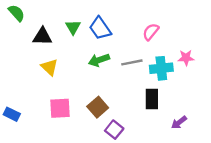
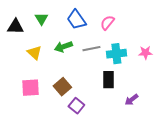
blue trapezoid: (100, 28) -> (76, 20), moved
pink star: (186, 58) -> (145, 53), moved
yellow triangle: (49, 67) -> (34, 53), moved

